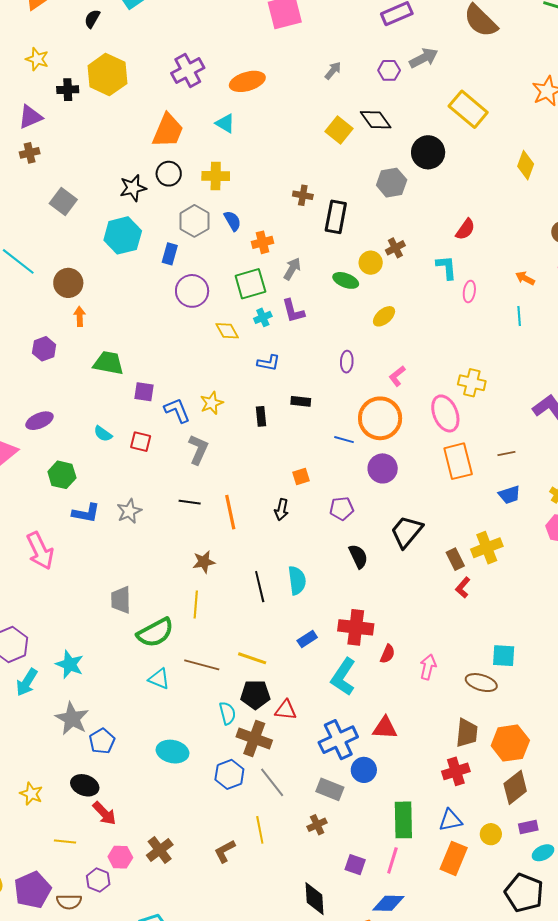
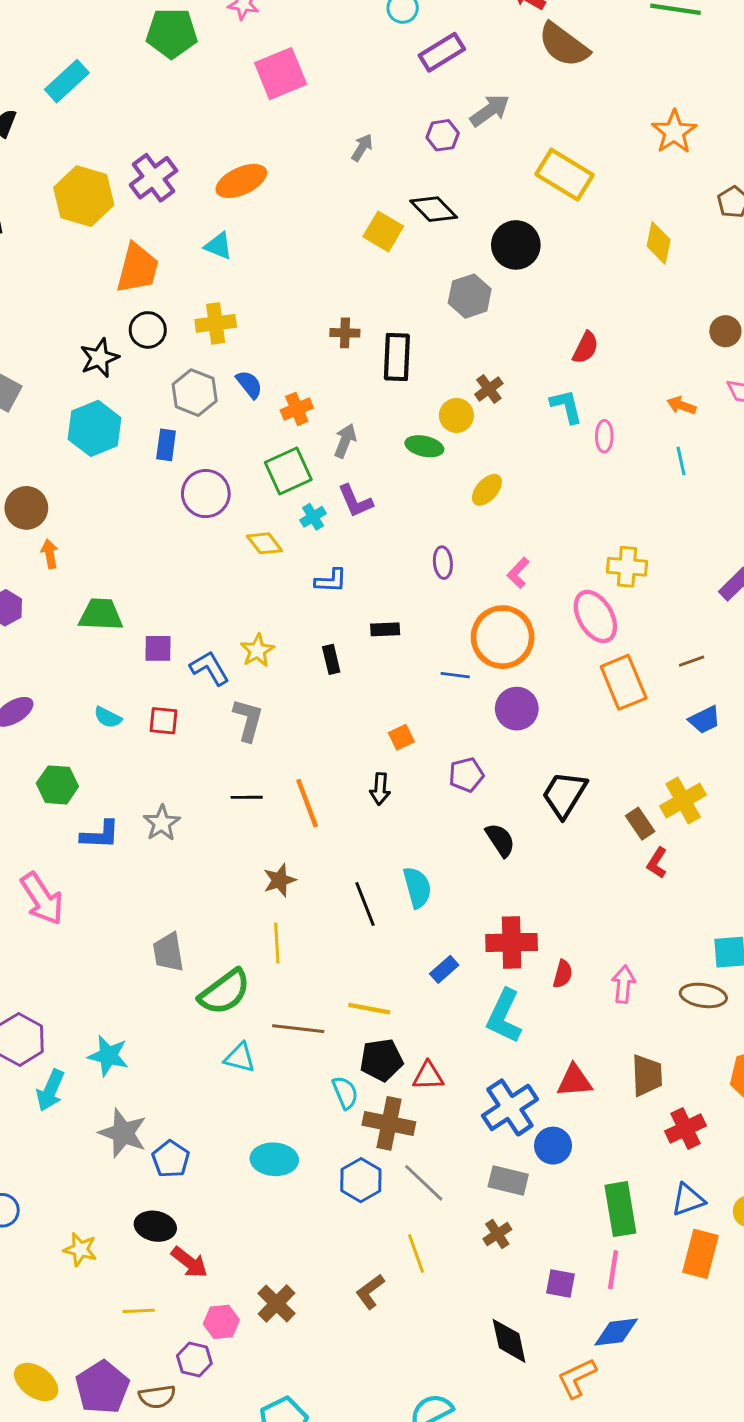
yellow hexagon: (107, 75) -> (84, 196), moved
brown trapezoid: (467, 733) -> (647, 1075), moved

